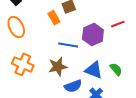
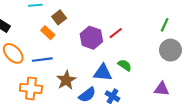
red line: (118, 24) -> (116, 33), moved
blue line: (68, 45) -> (42, 60), moved

